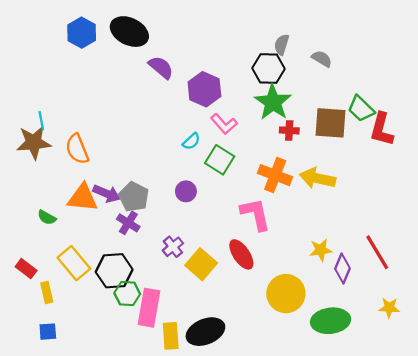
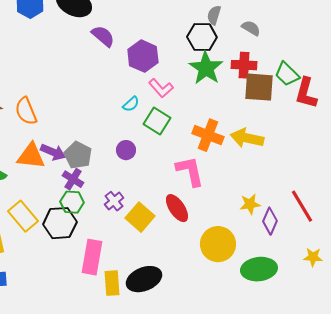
red cross: (289, 130) -> (244, 65), moved, size x1.4
green hexagon: (127, 294) -> (72, 202), moved

